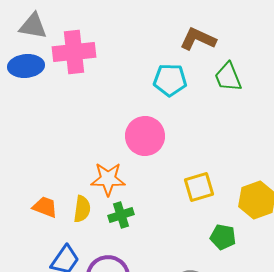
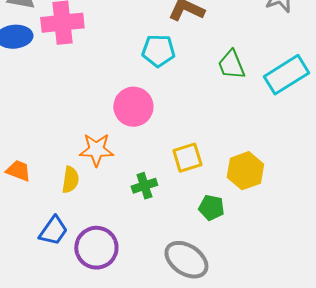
green trapezoid: (228, 77) -> (231, 65), moved
orange trapezoid: (45, 207) -> (18, 171), moved
green cross: (121, 215) -> (144, 186), moved

